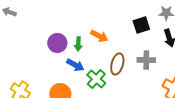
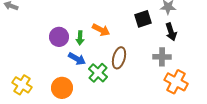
gray cross: (146, 60) -> (162, 57), moved

